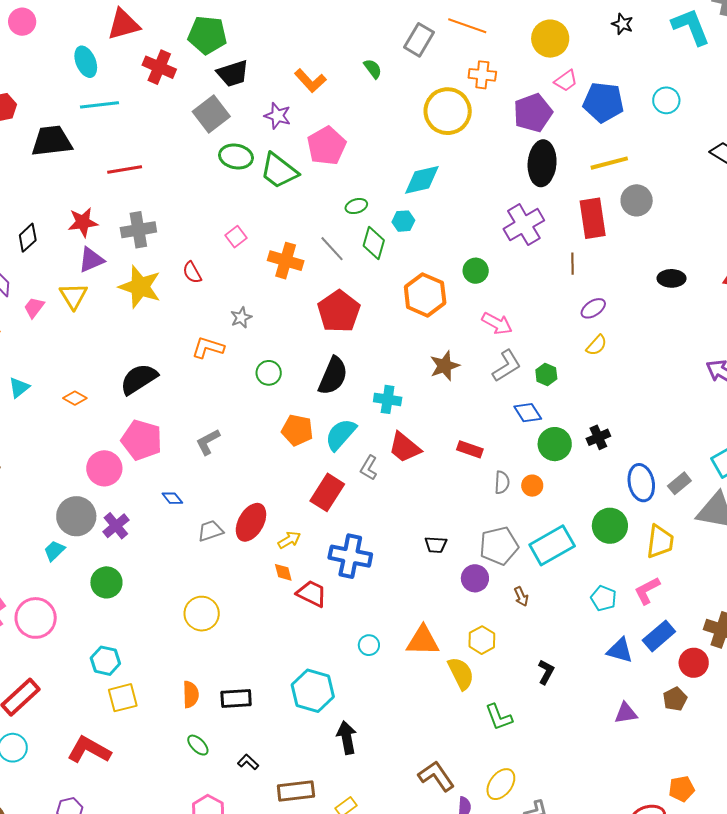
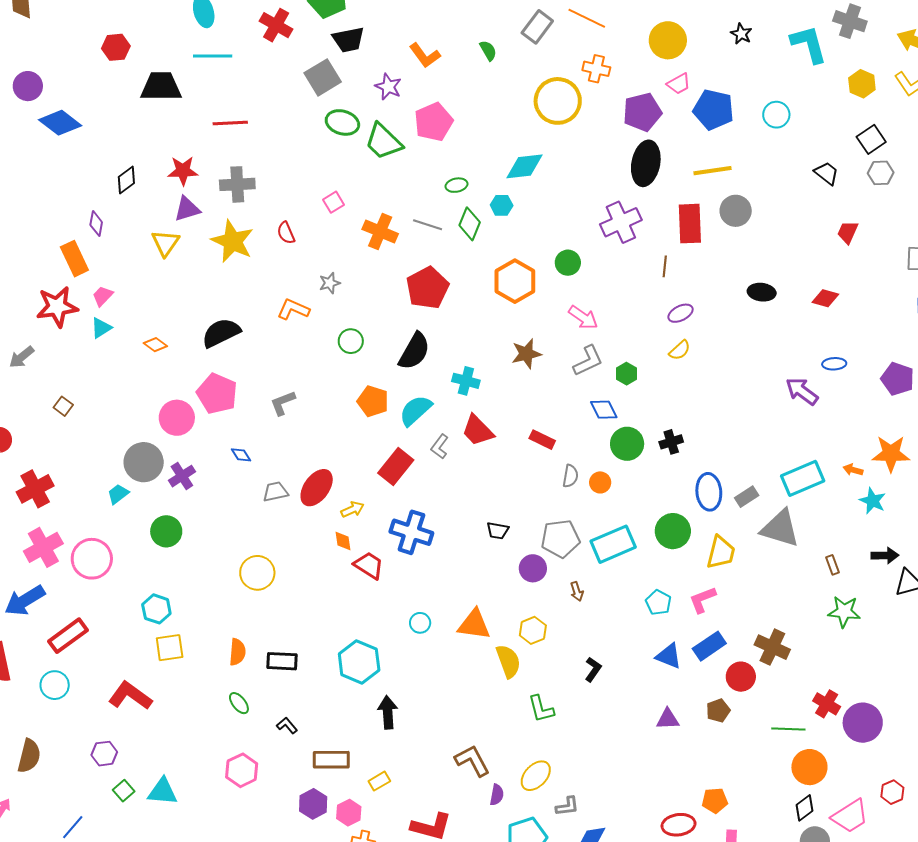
gray line: (332, 249) -> (428, 225), turned -36
pink trapezoid: (34, 307) -> (103, 296), moved

